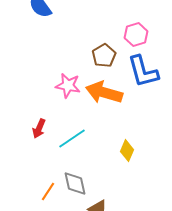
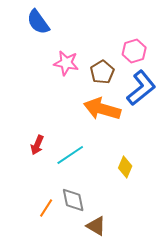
blue L-shape: (143, 72) -> (141, 88), turned -114
pink star: (68, 86) -> (66, 63), moved

